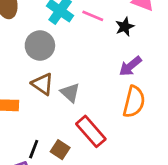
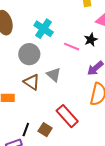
pink line: (93, 16) -> (72, 47), moved
gray triangle: (70, 93) -> (54, 75), moved

